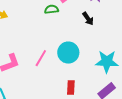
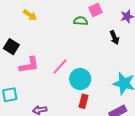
cyan circle: (68, 53) -> (80, 79), moved

